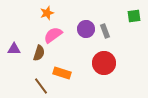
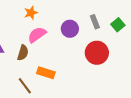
green square: (134, 16) -> (118, 25), moved, turned -32
gray rectangle: (105, 31) -> (95, 22), moved
red circle: (104, 63) -> (97, 53), moved

